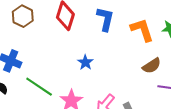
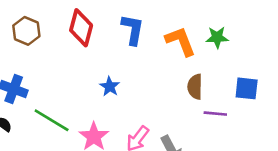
brown semicircle: (152, 66) -> (195, 87), turned 126

